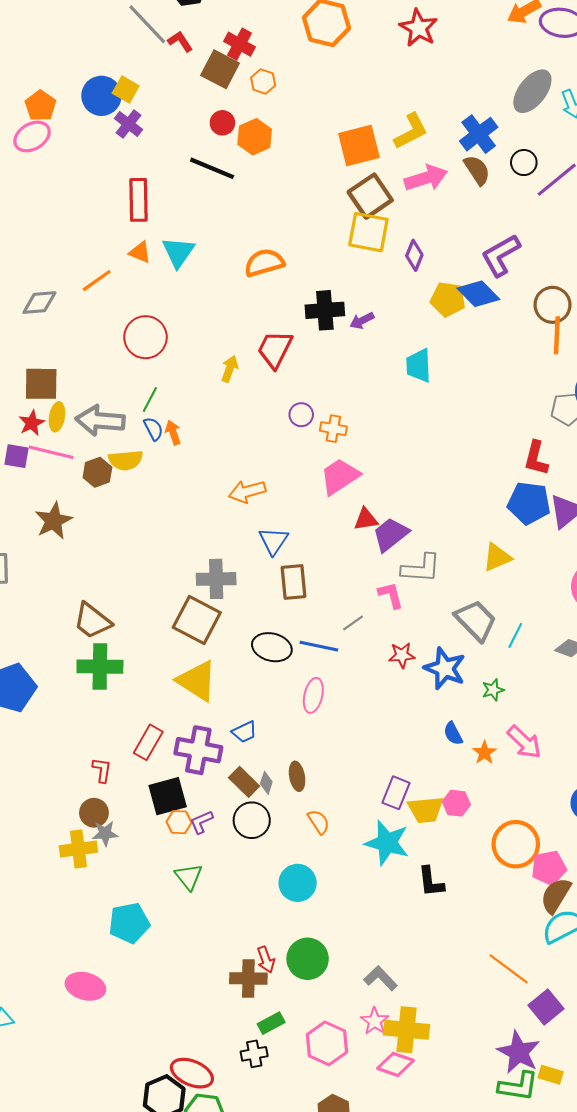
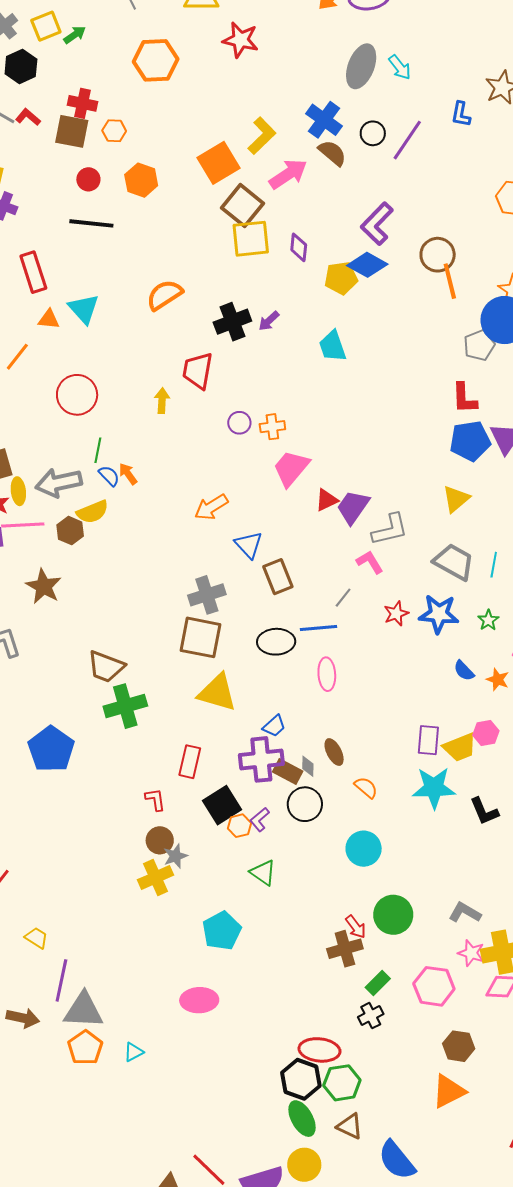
orange hexagon: (255, 137) -> (141, 180), moved
purple cross: (198, 750) -> (261, 759), moved

